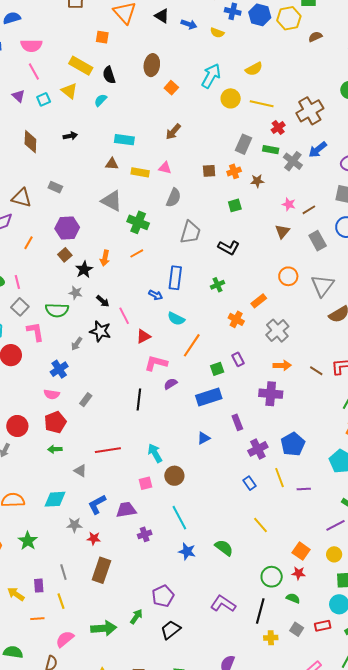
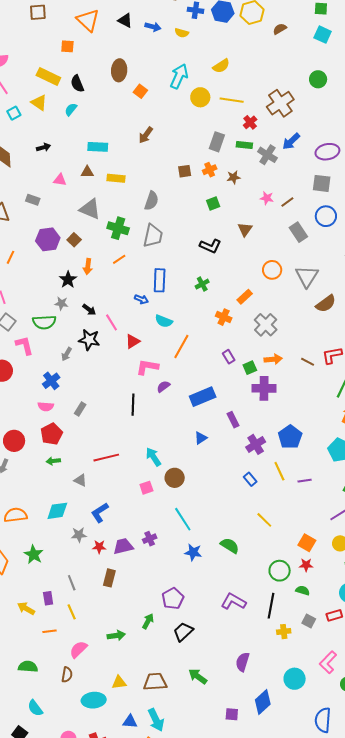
pink triangle: (165, 168) -> (60, 180), moved
brown triangle: (282, 231) -> (245, 229), moved
gray trapezoid: (190, 232) -> (153, 236), moved
brown square: (65, 255) -> (74, 240), moved
green square: (217, 369) -> (250, 368), moved
purple trapezoid: (126, 510) -> (123, 546), moved
brown rectangle: (101, 570) -> (109, 578), size x0.7
green arrow: (104, 628) -> (116, 636), size x0.7

